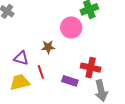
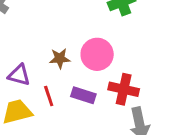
pink circle: (71, 27) -> (97, 54), moved
purple rectangle: (70, 81) -> (83, 95), moved

